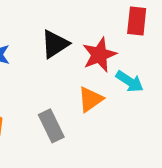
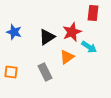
black triangle: (55, 44) -> (47, 37), moved

